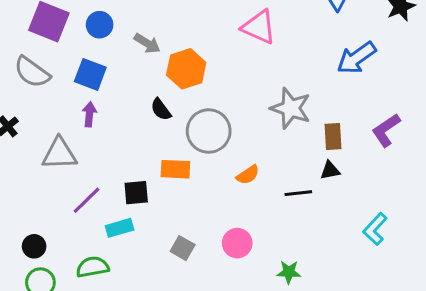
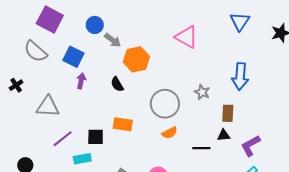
blue circle: (100, 25) -> (95, 25), moved
blue arrow: (356, 58) -> (240, 76), moved, turned -56
gray star: (291, 108) -> (202, 92), size x0.6
purple arrow: (89, 114) -> (81, 81), moved
purple L-shape: (386, 130) -> (250, 146), moved
gray circle: (209, 131) -> (165, 104), moved

